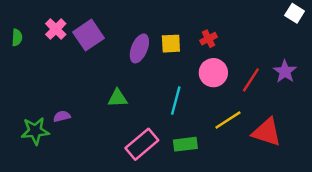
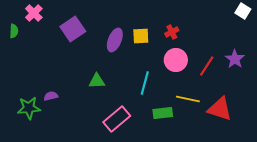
pink cross: (56, 29) -> (34, 13), moved
yellow line: (228, 120) -> (188, 99), turned 45
green rectangle: (185, 144) -> (163, 113), moved

